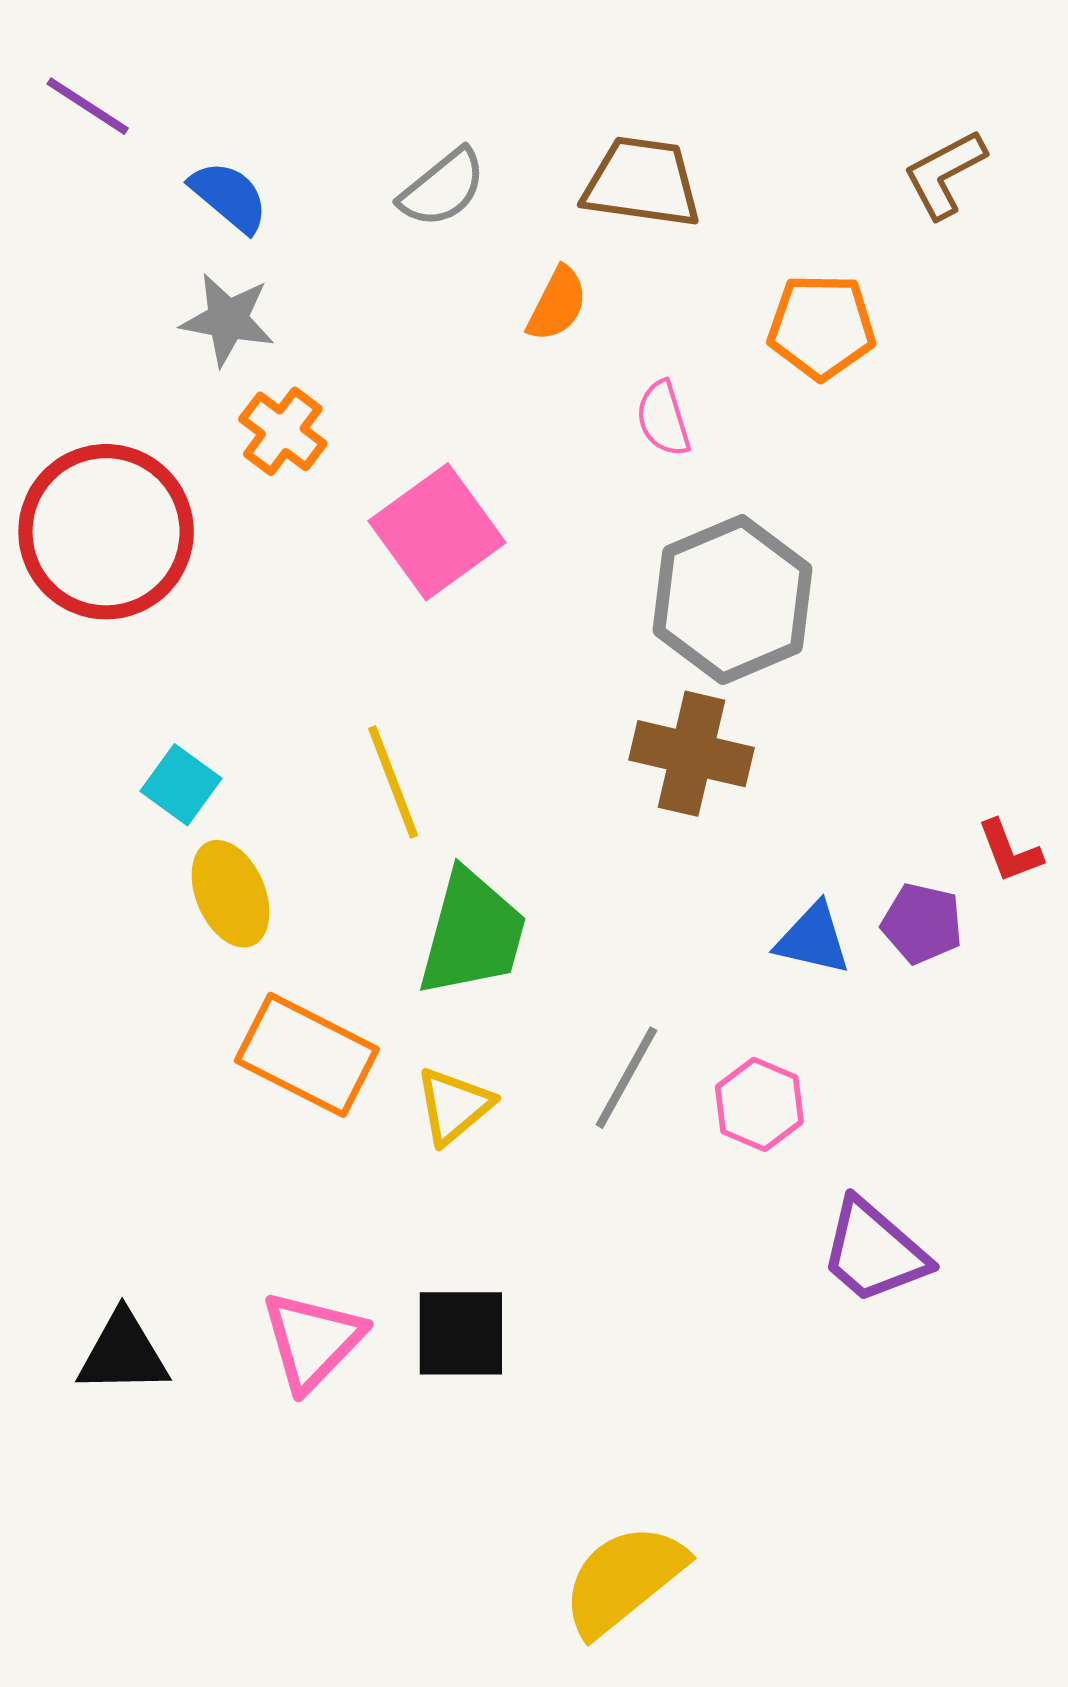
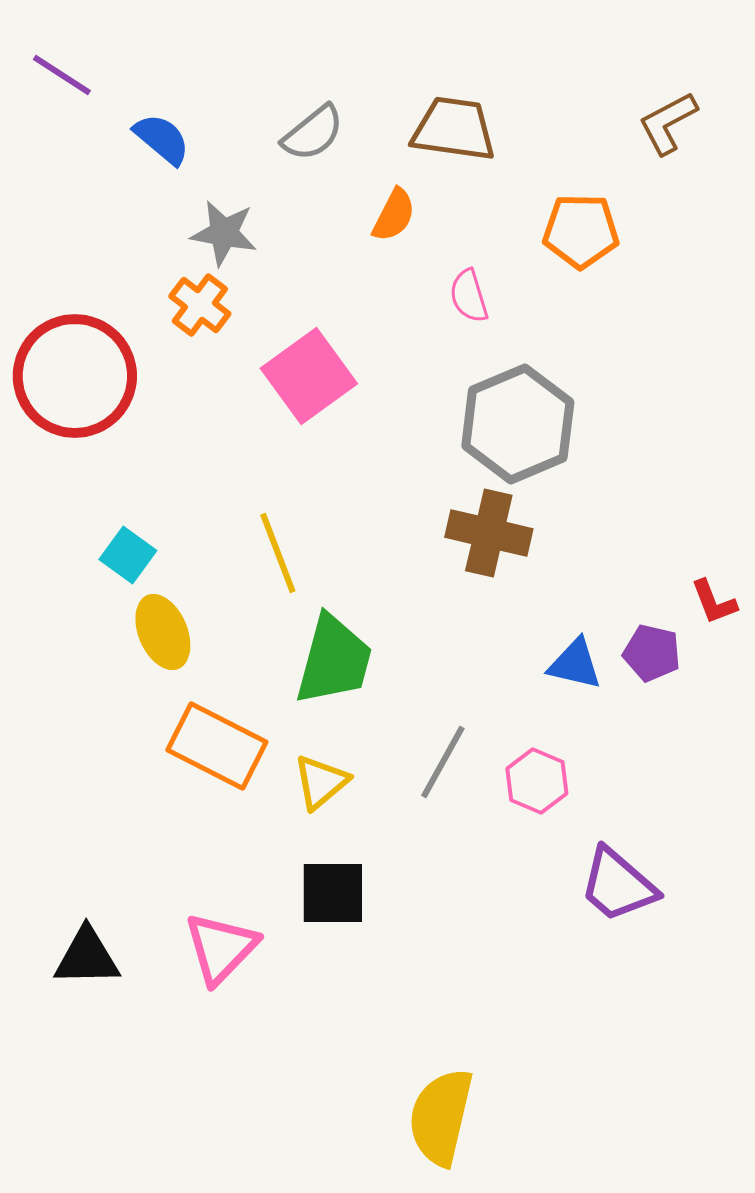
gray star: (228, 320) -> (224, 233), moved
black square: (461, 1333) -> (333, 893), moved
yellow semicircle: (624, 1580) -> (441, 1117), turned -38

